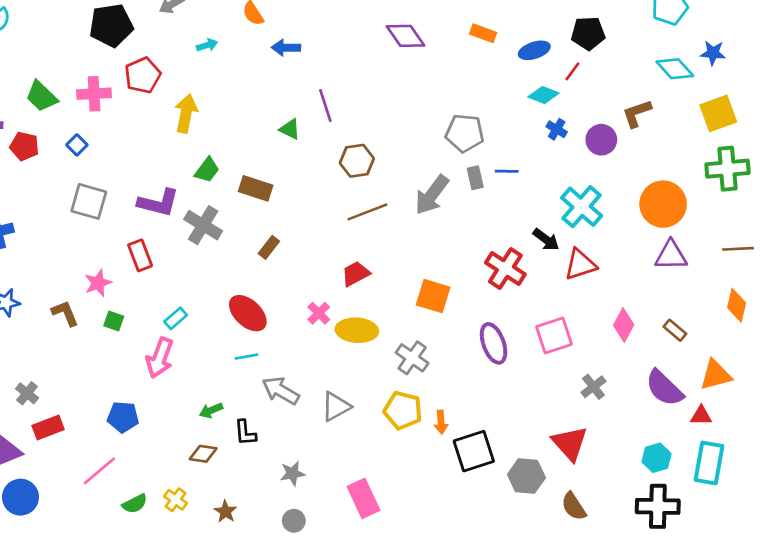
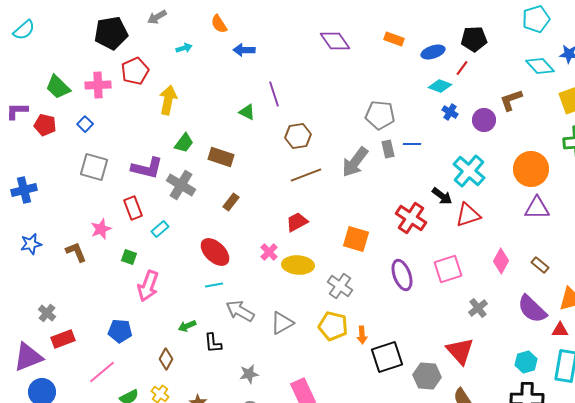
cyan rectangle: (176, 318) -> (160, 229), moved
green square: (114, 321) -> (129, 257), moved
brown diamond: (203, 454) -> (166, 359), moved, turned -70

